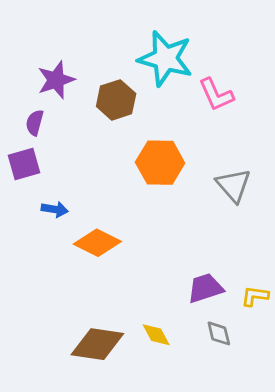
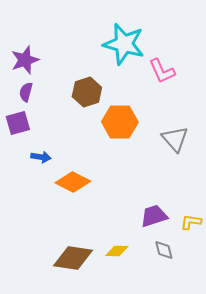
purple star: (56, 80) -> (25, 60), moved
brown hexagon: (116, 100) -> (87, 92), moved
yellow diamond: (156, 335) -> (117, 251), turned -60

